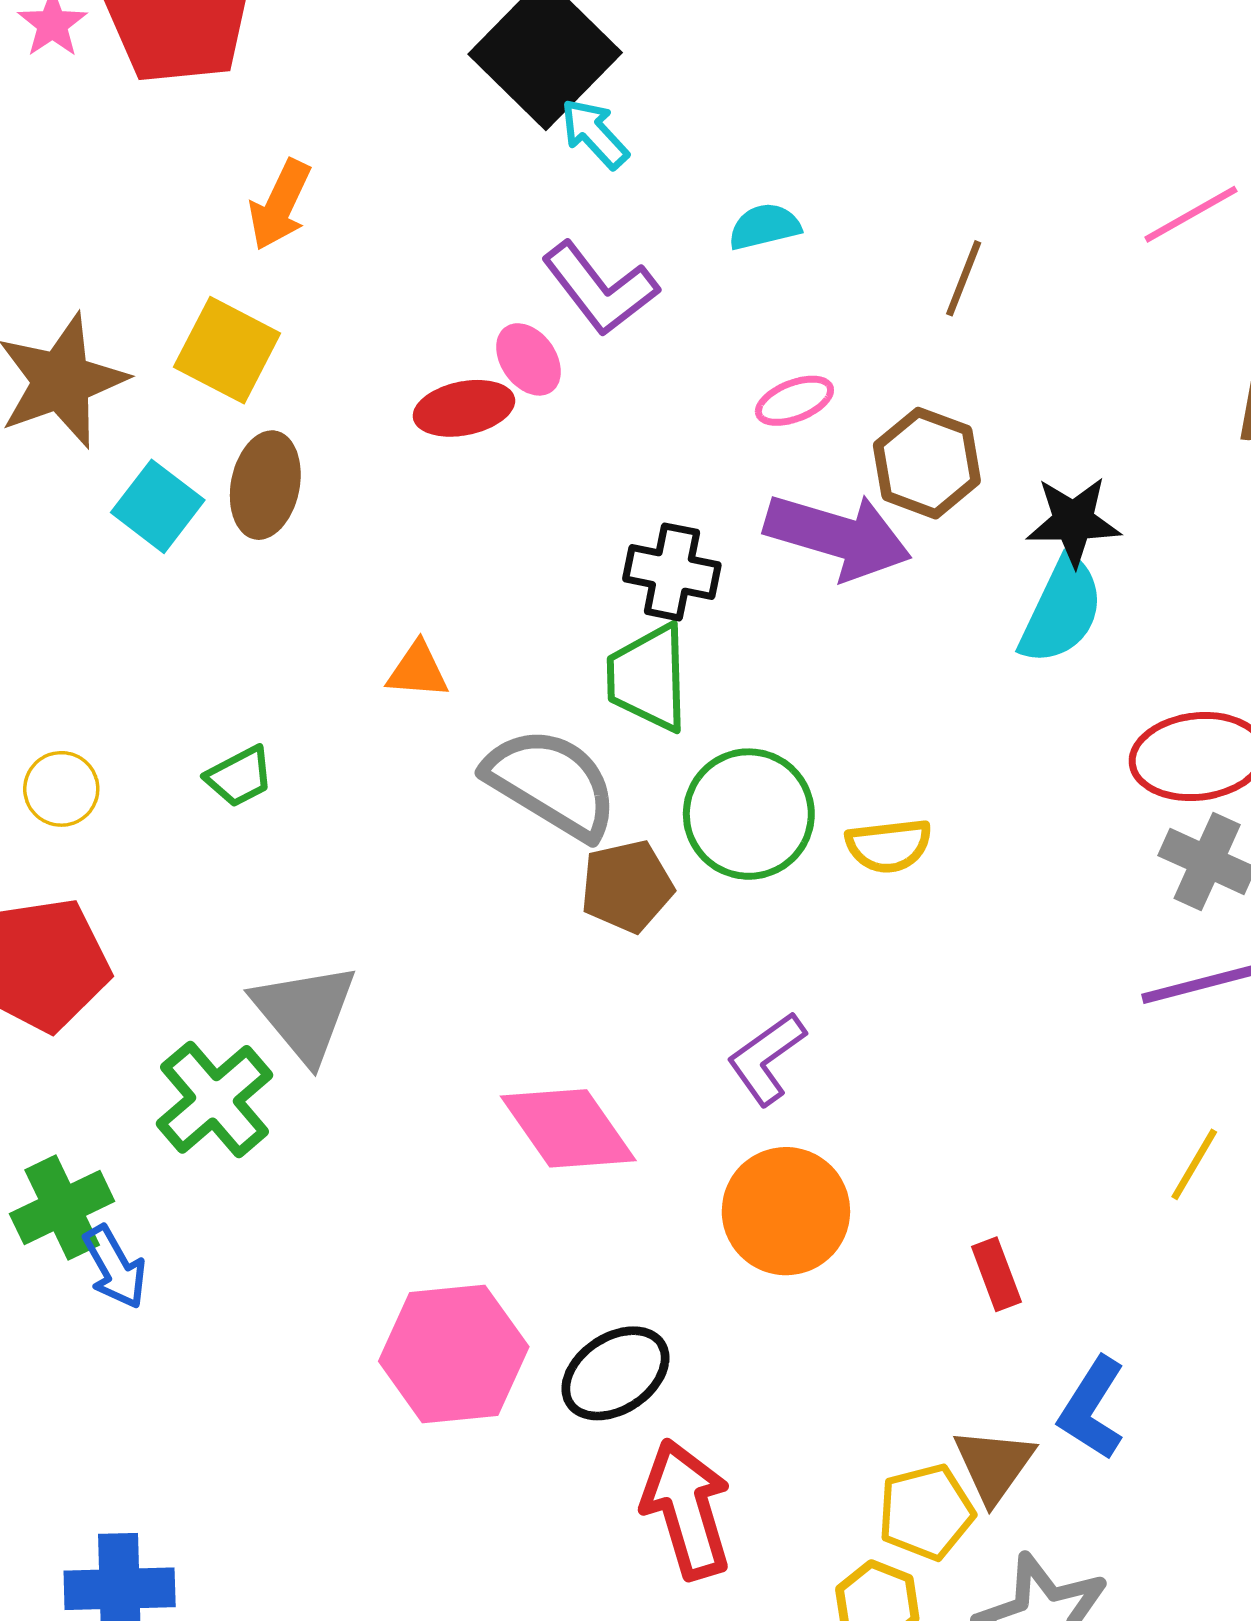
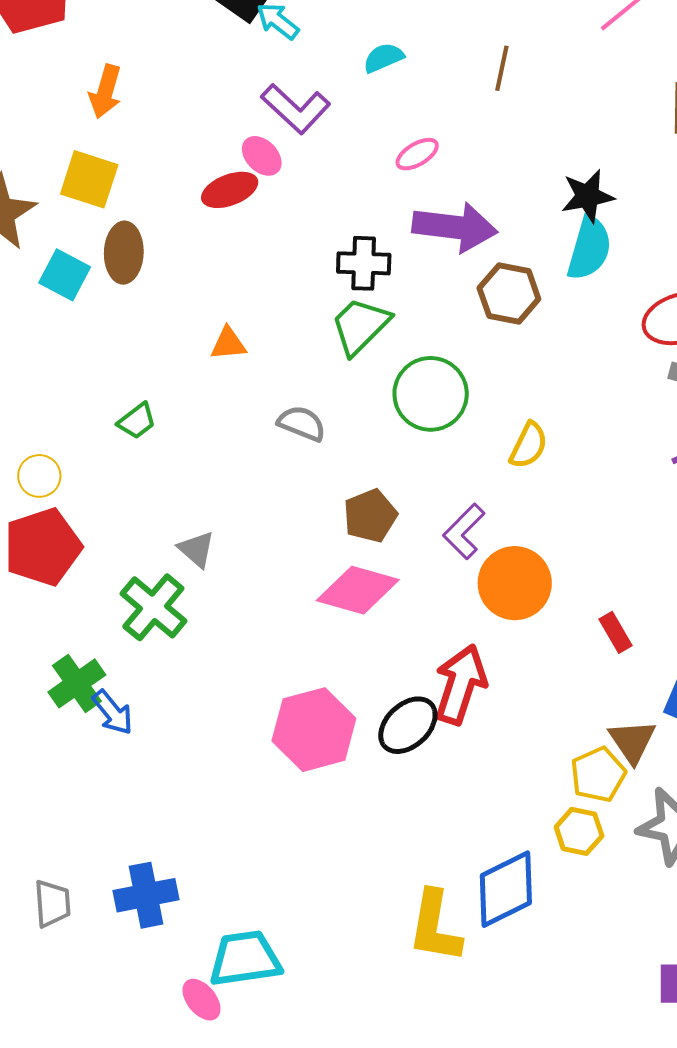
brown hexagon: (927, 463) -> (509, 293), moved
green trapezoid: (648, 678) -> (360, 326), turned 56
gray semicircle: (551, 783) -> (302, 423), moved, size x0.6
yellow circle: (61, 789) -> (39, 476), moved
yellow semicircle: (889, 846) -> (529, 445), moved, turned -48
brown pentagon: (627, 886) -> (370, 516), moved
gray triangle: (305, 1013) -> (196, 549), size x0.6
pink diamond: (568, 1128) -> (358, 590), turned -30
orange circle: (786, 1211) -> (515, 583), moved
red arrow: (687, 1509) -> (460, 684), moved, turned 44

